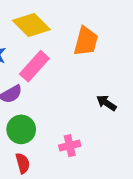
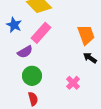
orange trapezoid: (86, 41) -> (86, 35), moved, turned -35
pink cross: (70, 146) -> (73, 83), moved, turned -32

